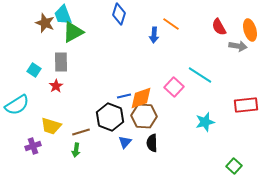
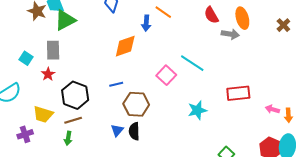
orange diamond: (141, 98) -> (125, 46), moved
black hexagon: (110, 117) -> (75, 95), moved
black semicircle: (152, 143) -> (134, 131), moved

